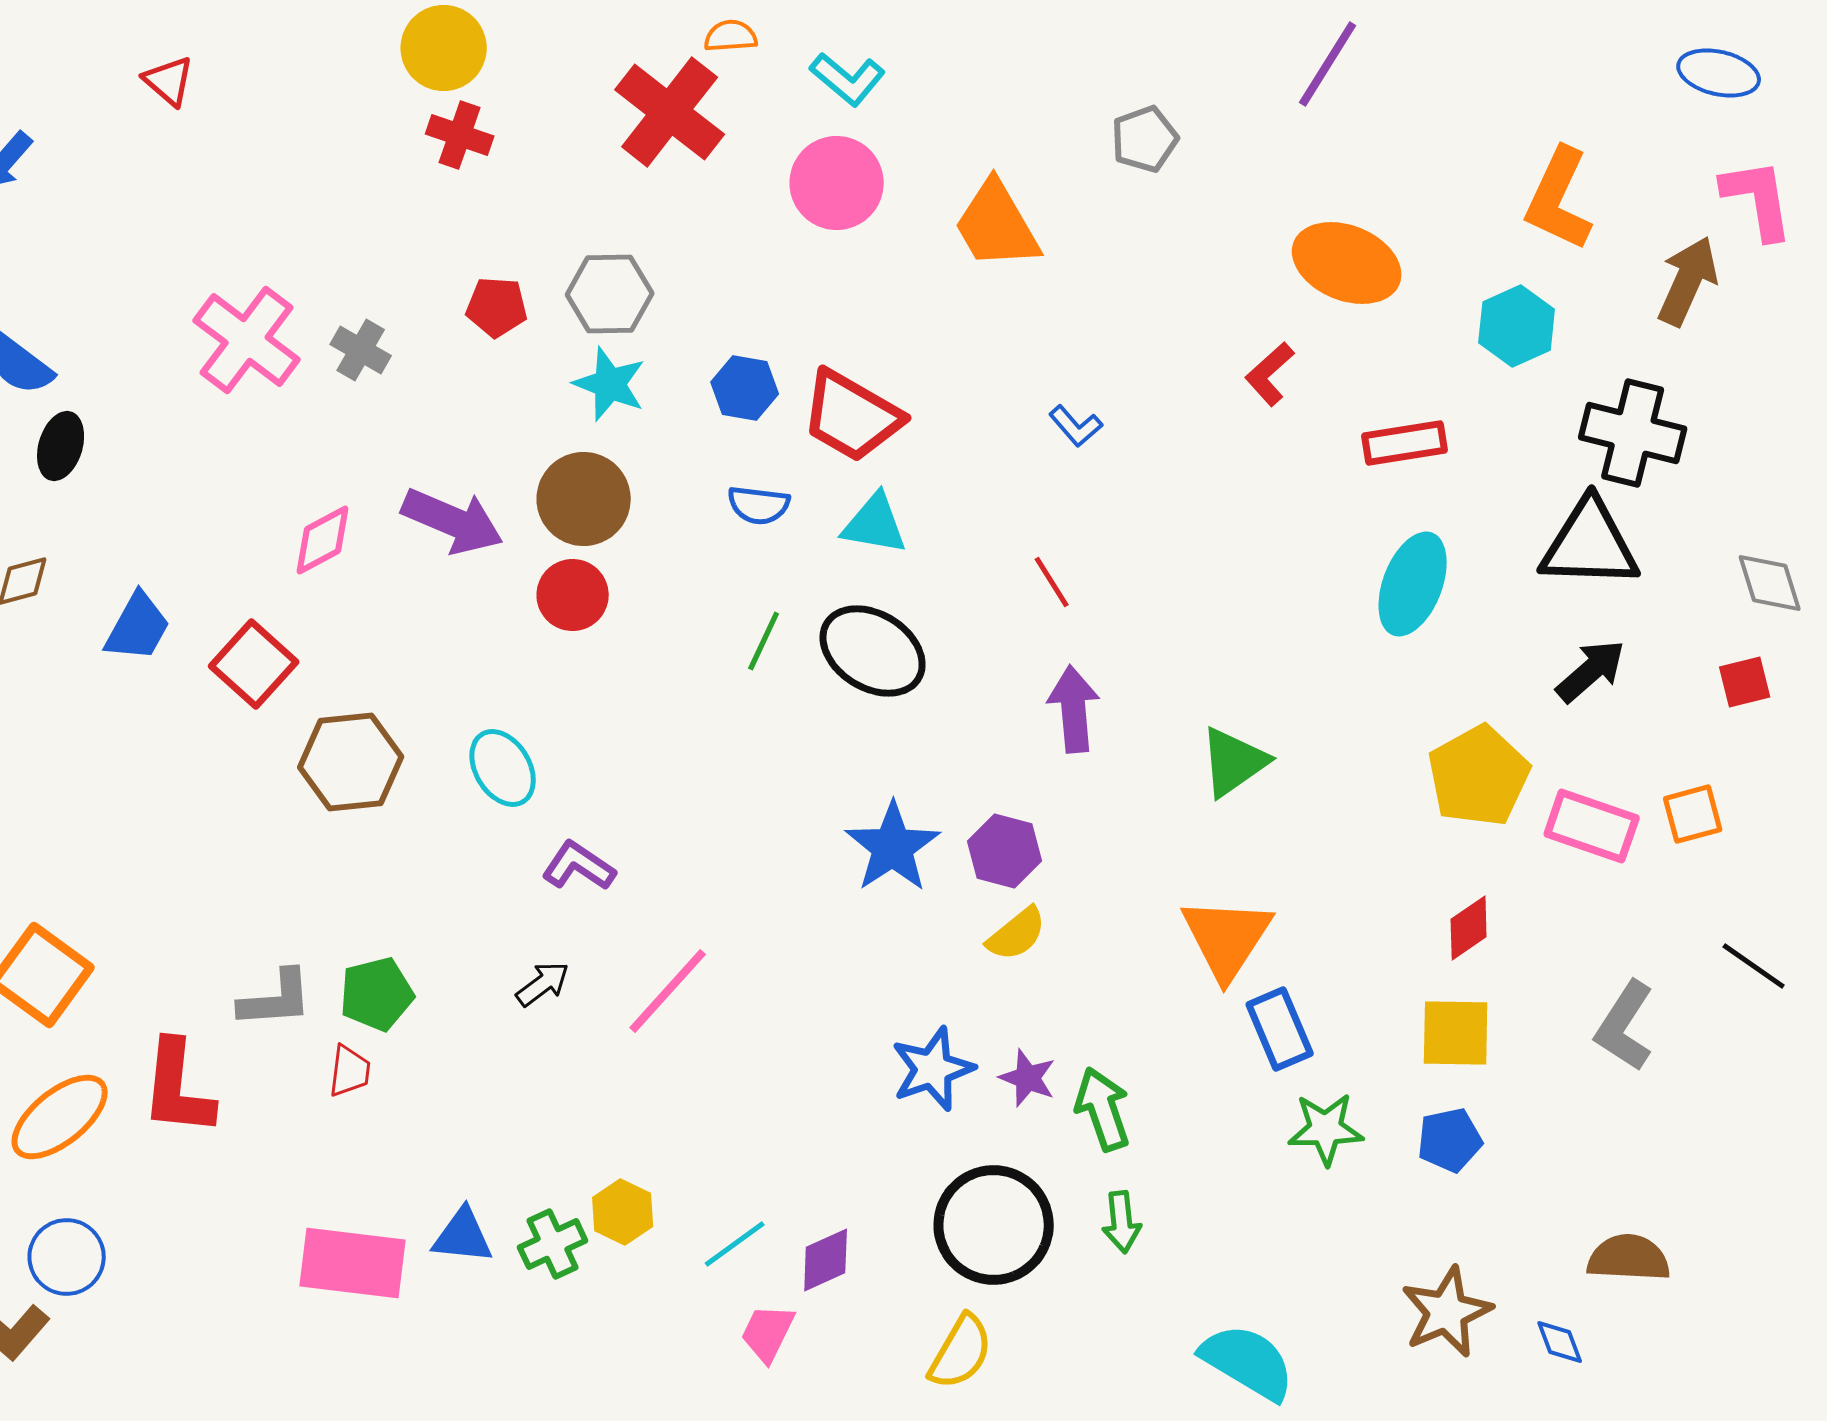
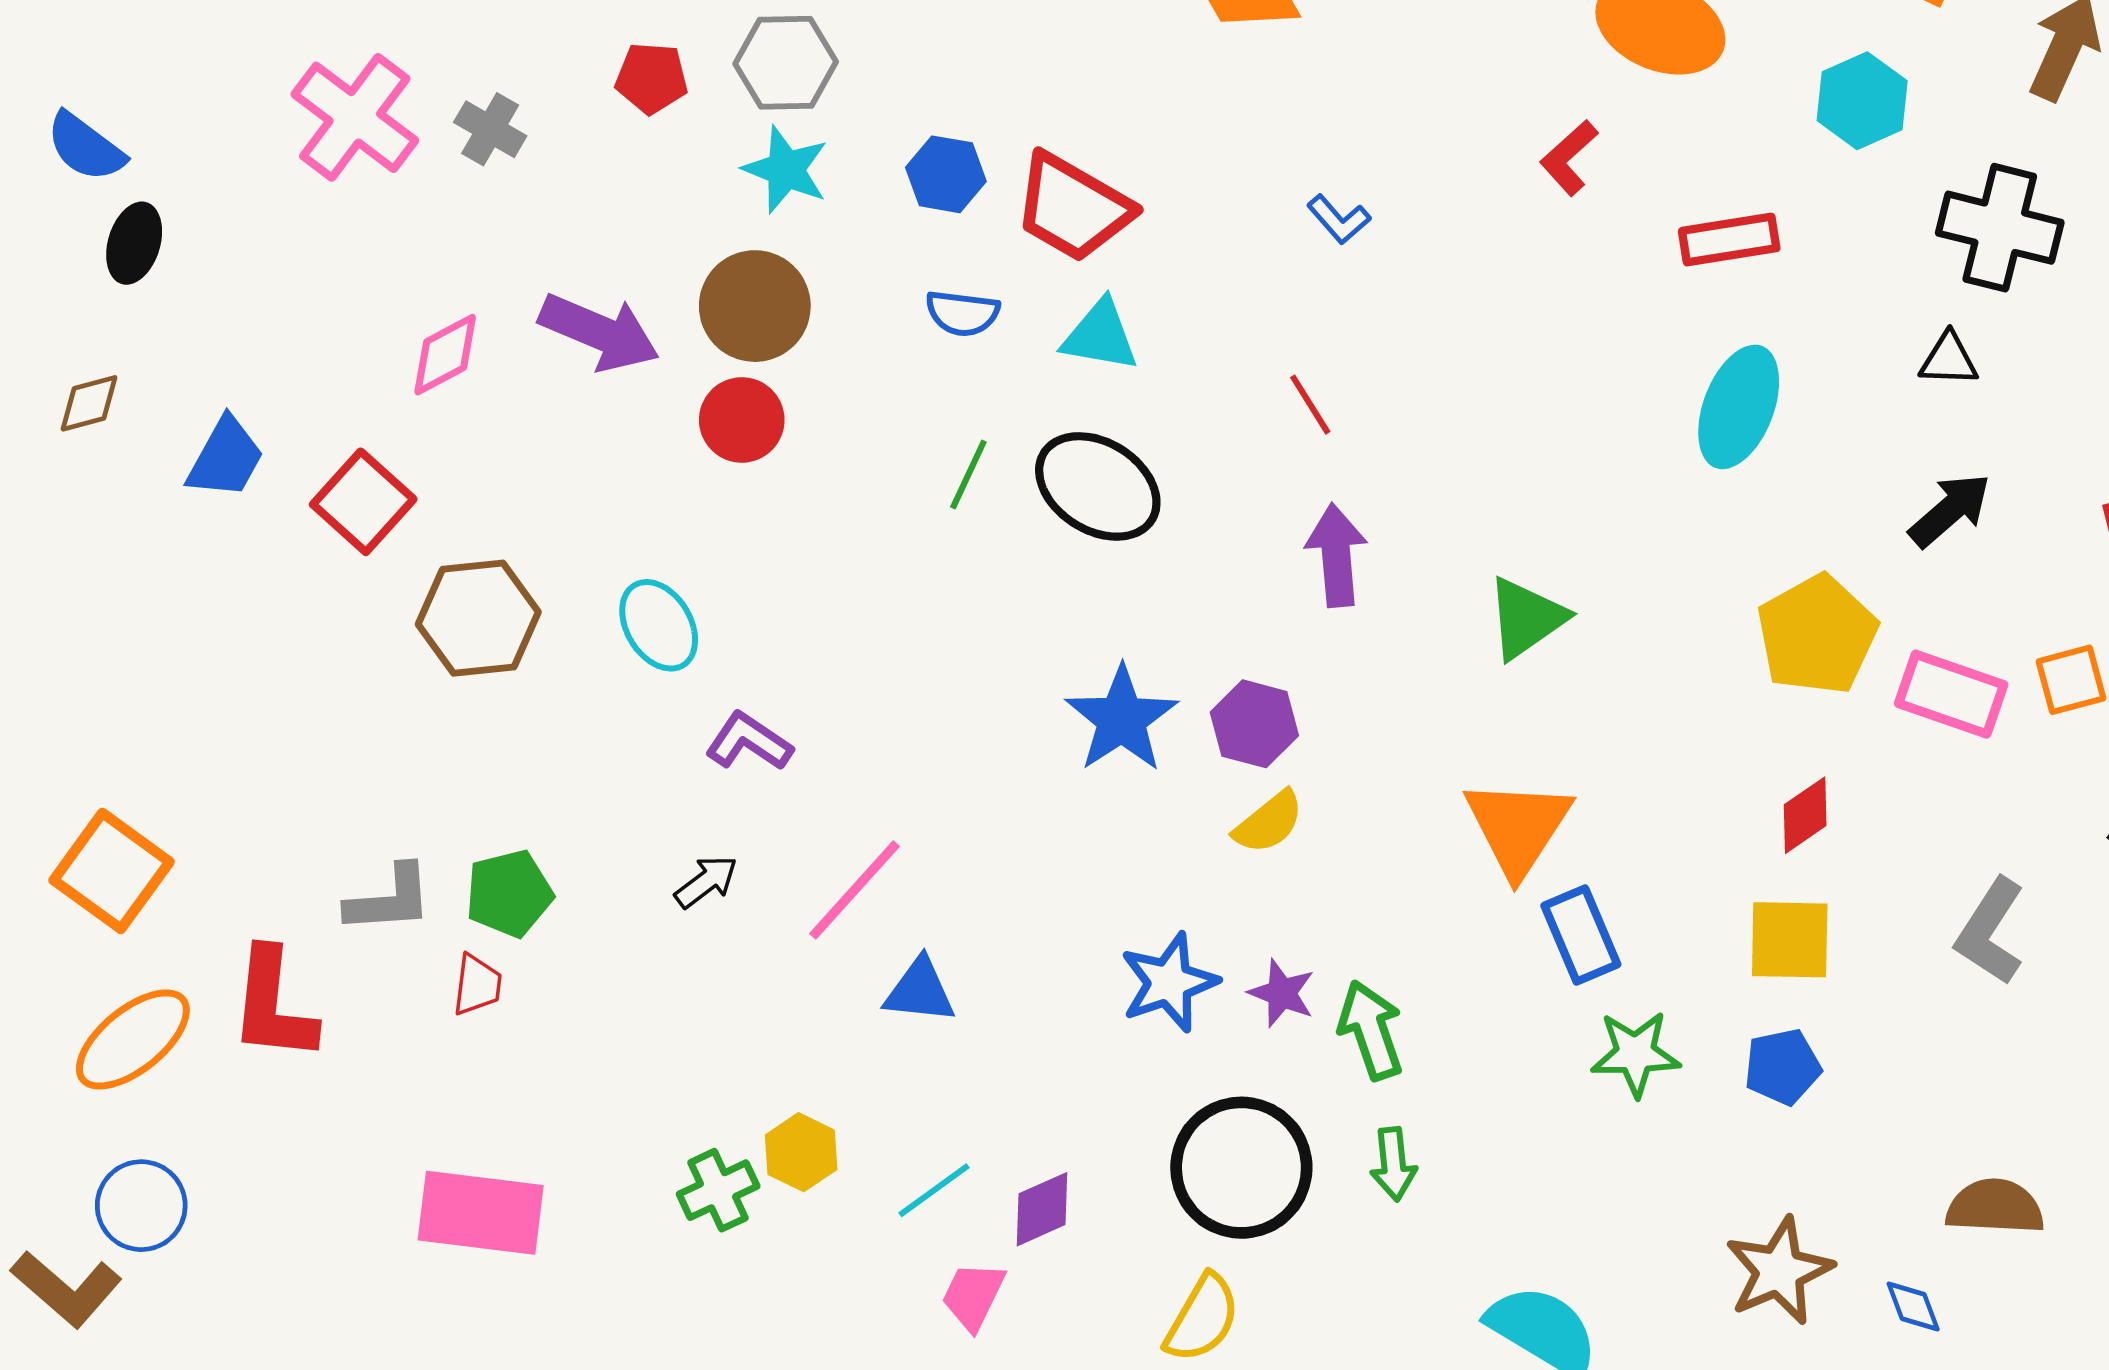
black triangle: (1590, 544) -> (1949, 359), size x0.5
blue triangle: (463, 1236) -> (920, 991), moved

